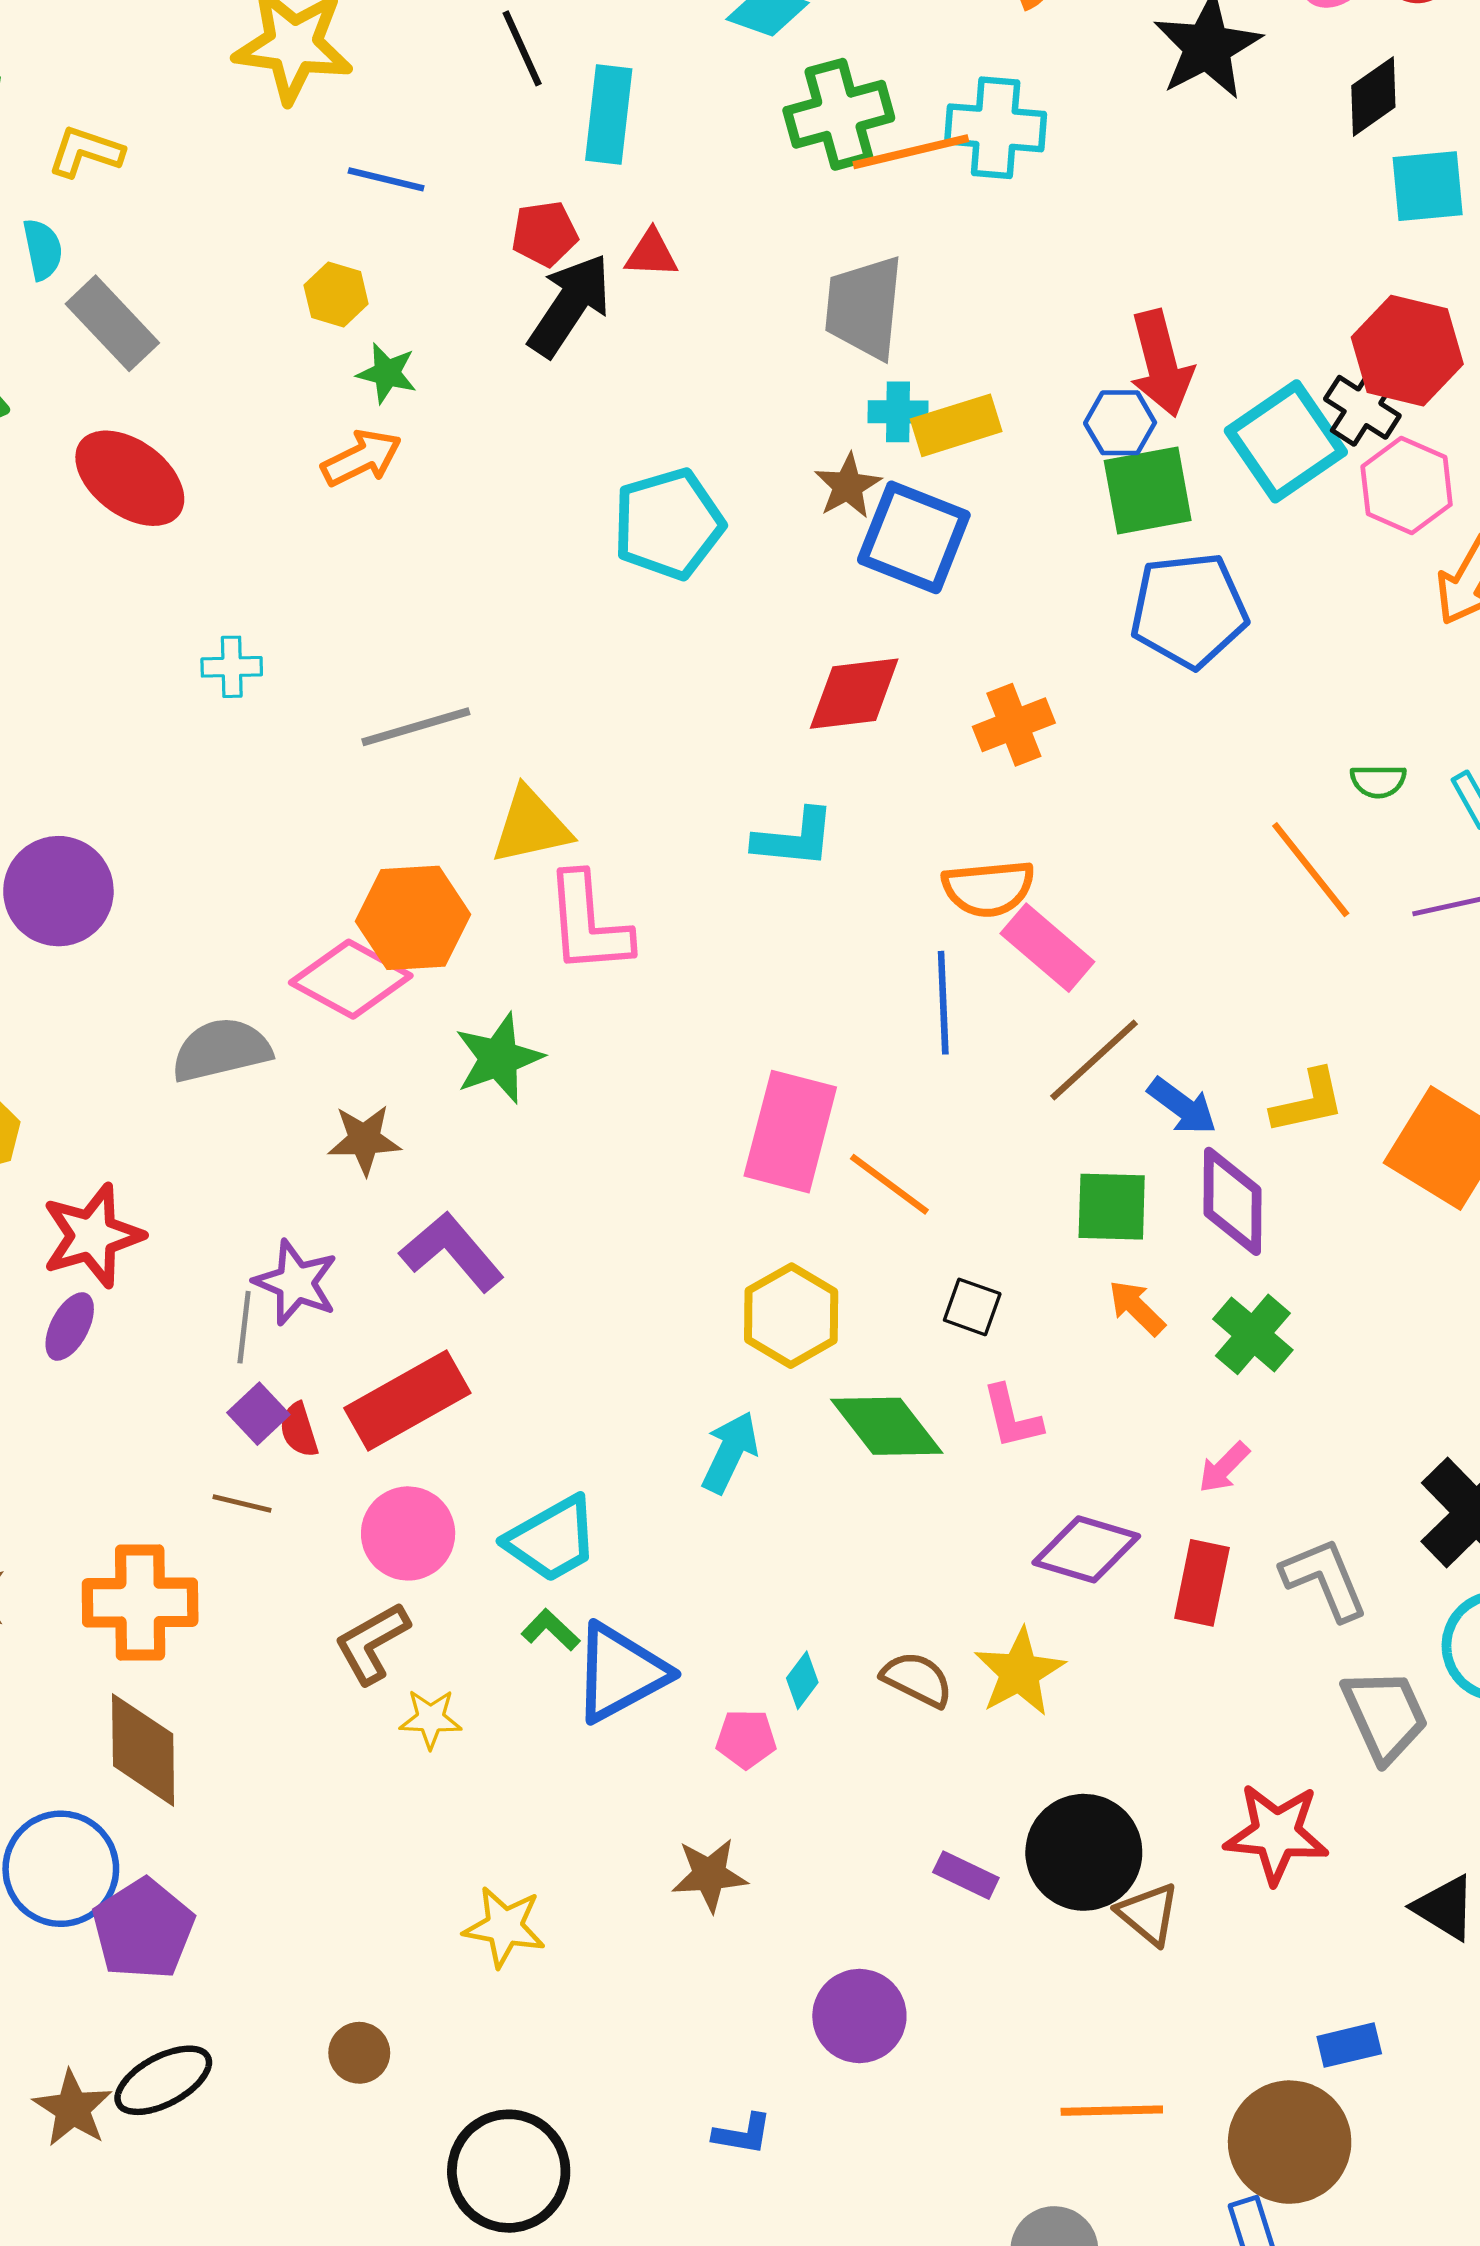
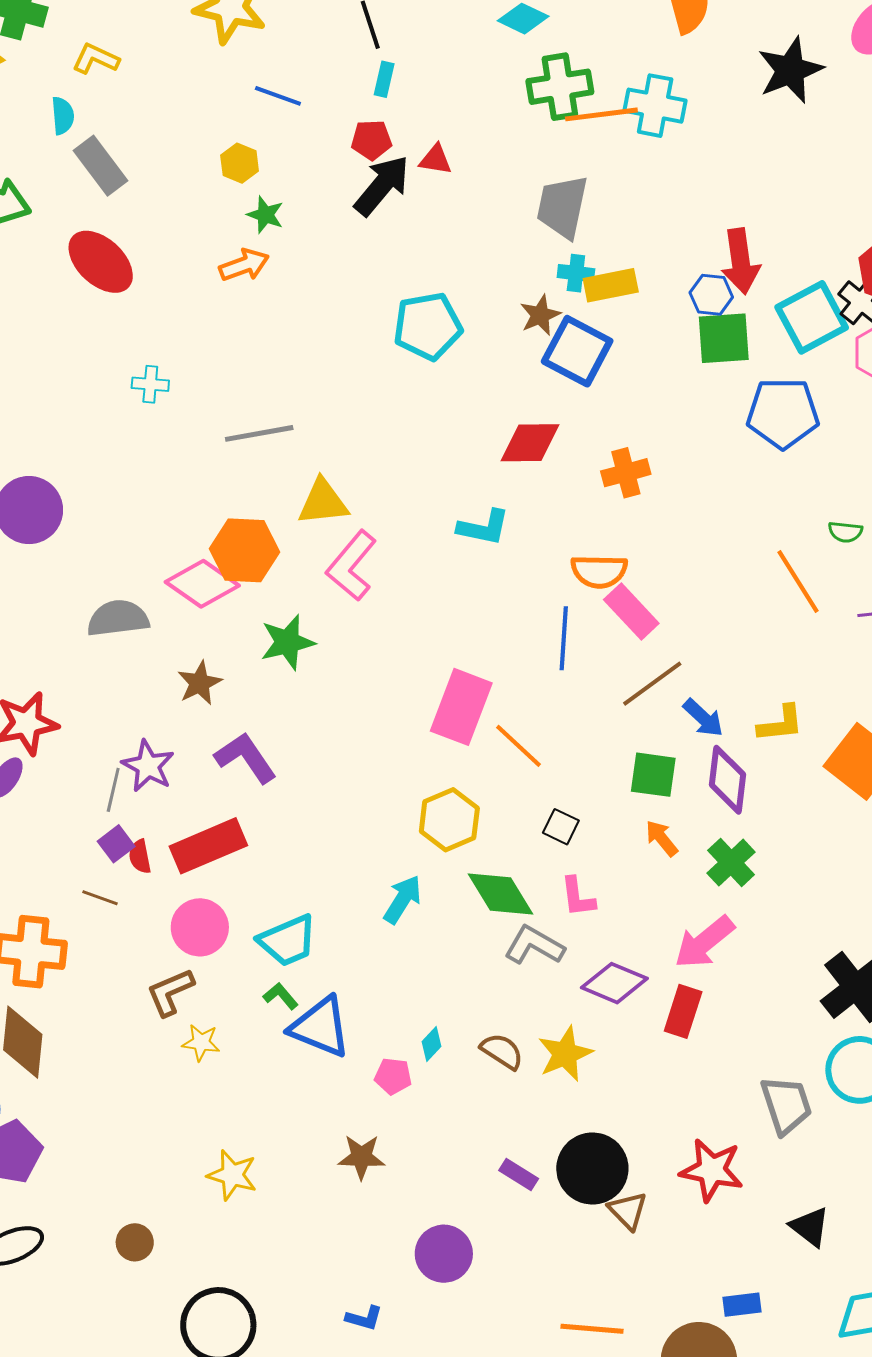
cyan rectangle: (609, 115) -> (384, 79), moved, size x0.6
blue pentagon: (1189, 610) -> (783, 413), moved
pink L-shape: (588, 923) -> (351, 566), turned 38
brown star: (364, 1140) -> (200, 683), turned -30
pink arrow: (1224, 1467) -> (704, 942), size x1.8
gray L-shape: (1325, 1579) -> (534, 945), moved, turned -44
blue triangle: (620, 1673) -> (320, 1027), turned 44

